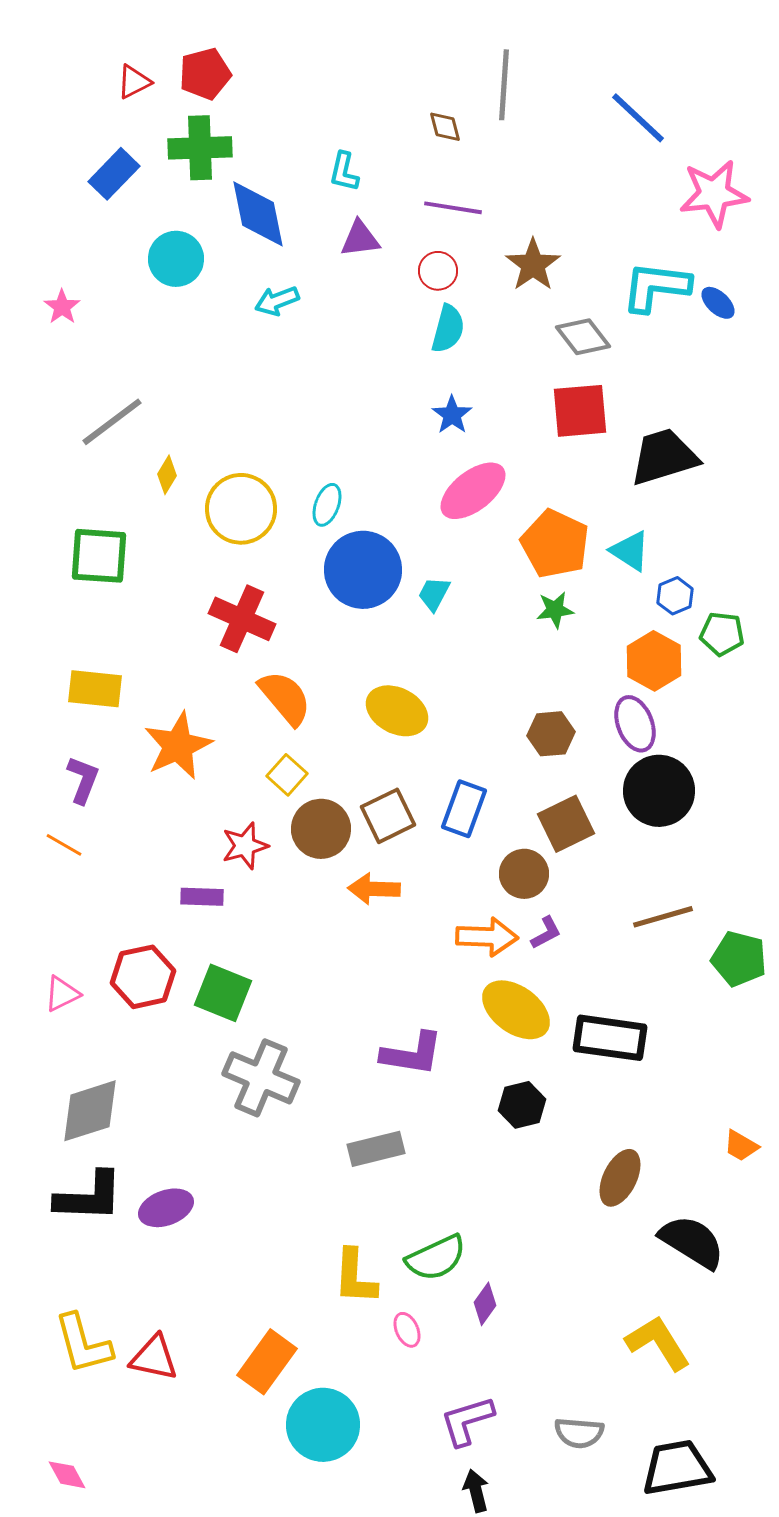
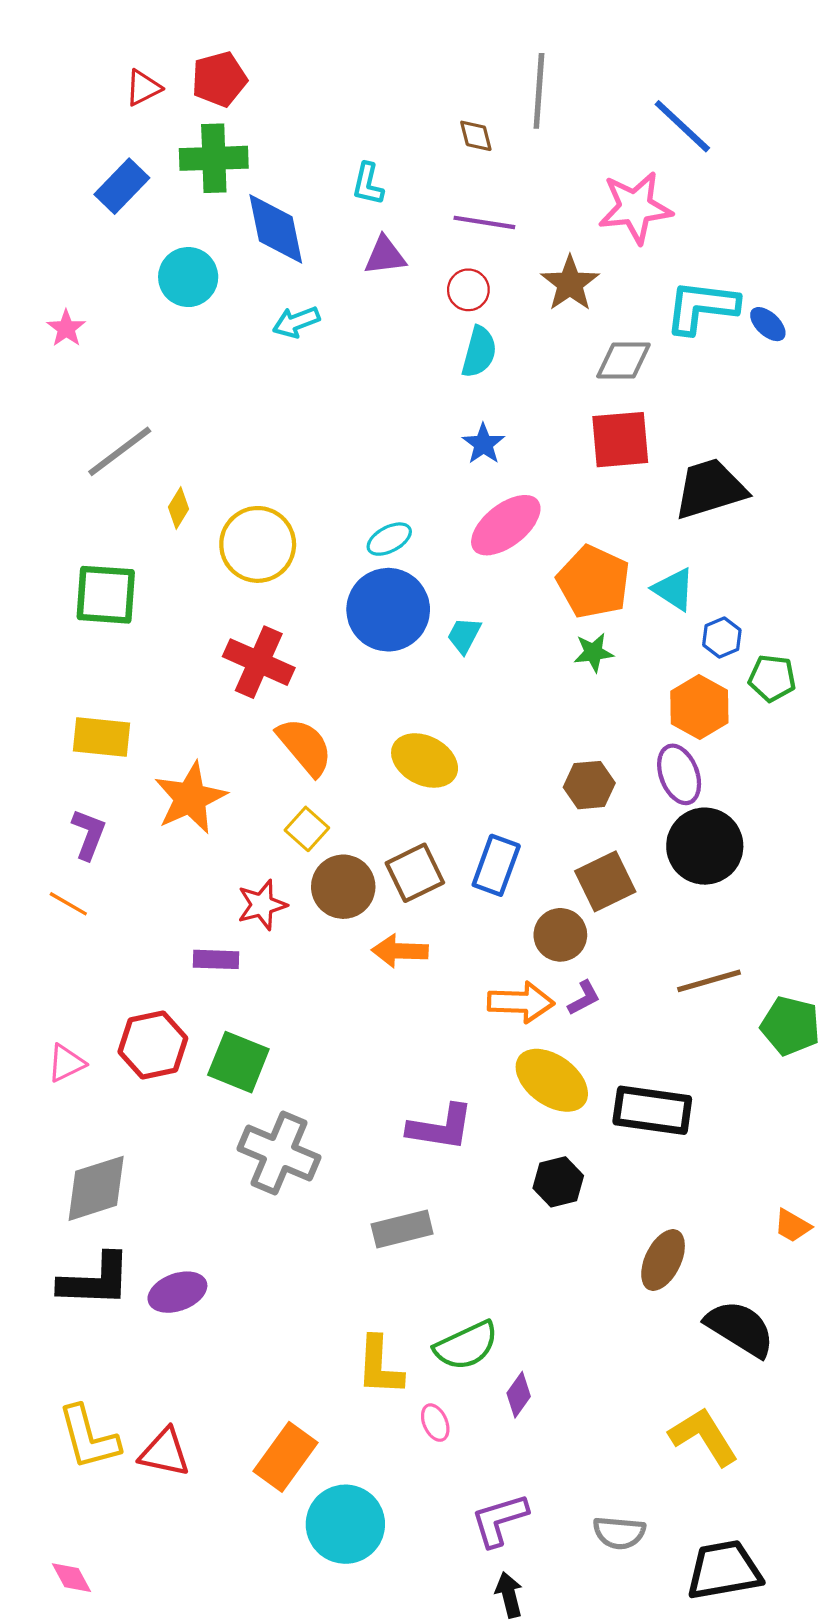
pink star: (714, 194) -> (635, 208), moved
gray diamond: (583, 337) -> (623, 360), turned -52
cyan ellipse: (327, 505) -> (389, 539), moved, turned 42

